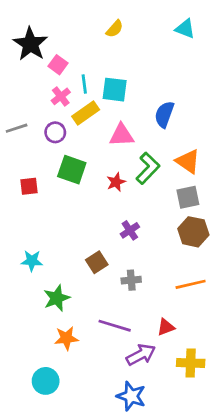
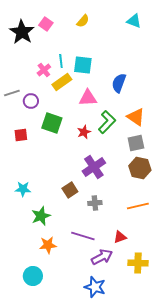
pink square: (58, 65) -> (46, 24), moved
purple circle: (55, 132) -> (31, 101), moved
purple cross: (130, 230) -> (94, 167), size x1.6

